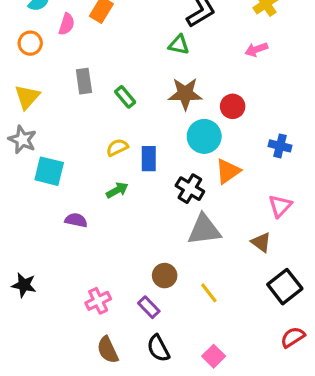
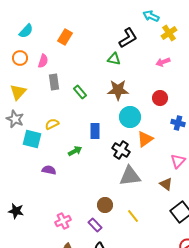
pink semicircle: (67, 24) -> (43, 61), moved
red circle: (233, 106) -> (160, 98), moved
yellow semicircle: (117, 147) -> (52, 124), moved

